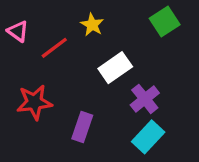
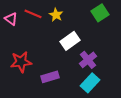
red line: (54, 48) -> (33, 14), moved, turned 60
purple rectangle: (82, 127) -> (50, 77), turned 54

